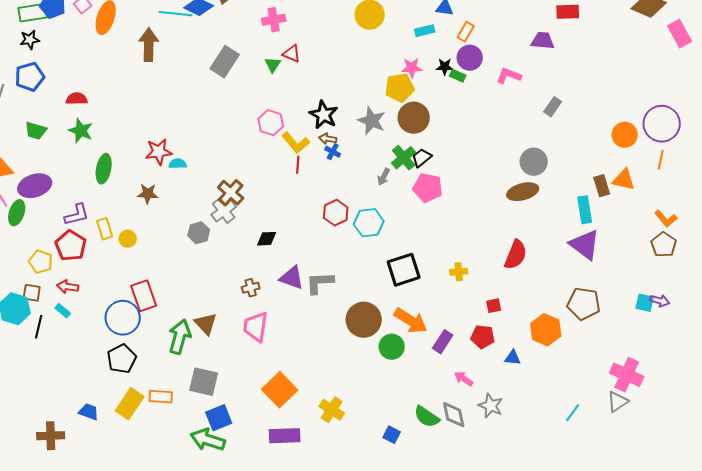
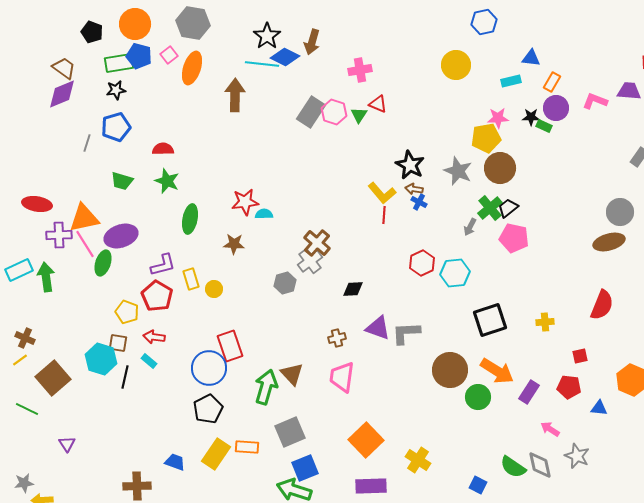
pink L-shape: (509, 76) -> (595, 101), moved
pink hexagon: (271, 123) -> (334, 112), moved
gray square: (204, 382) -> (290, 432), turned -36

